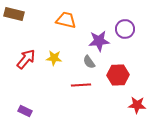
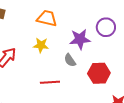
yellow star: (54, 58) -> (41, 45), moved
red line: (81, 85) -> (50, 82), moved

